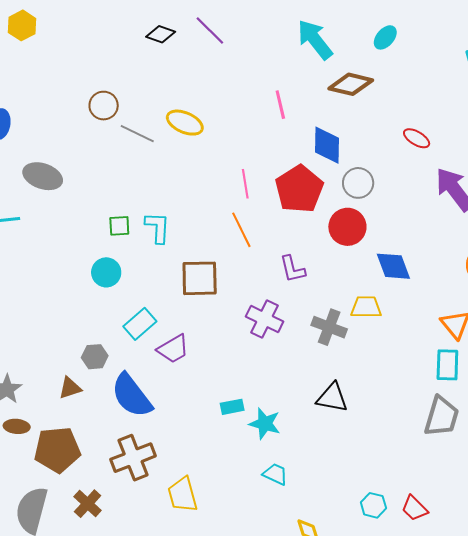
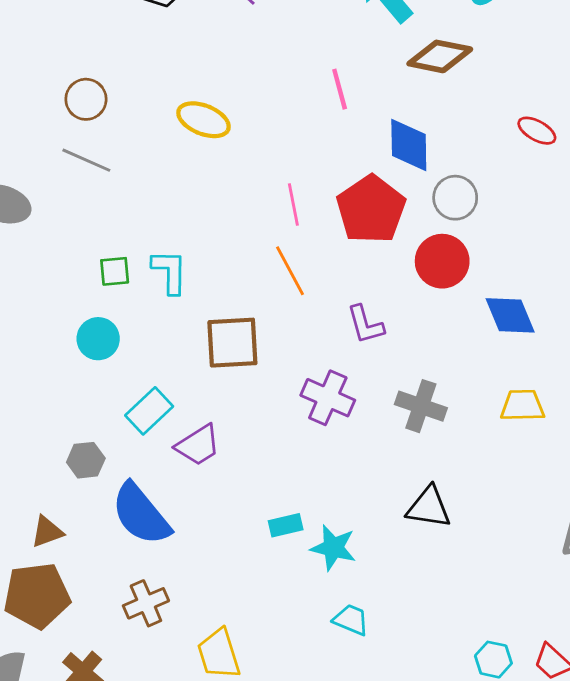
gray line: (137, 134) -> (86, 160), moved
yellow trapezoid: (366, 307) -> (522, 406), moved
brown triangle: (70, 388) -> (47, 532), moved
brown cross: (133, 458) -> (146, 603), size x0.7

